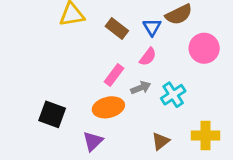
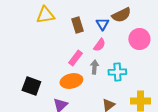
brown rectangle: (117, 29) -> (77, 25), turned 35
gray arrow: (141, 88) -> (94, 67), turned -64
cyan cross: (173, 95) -> (117, 72), turned 30

